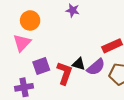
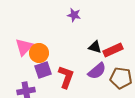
orange circle: (30, 20) -> (39, 53), moved
black triangle: (79, 64) -> (95, 47), moved

